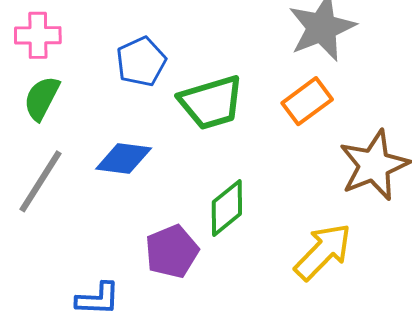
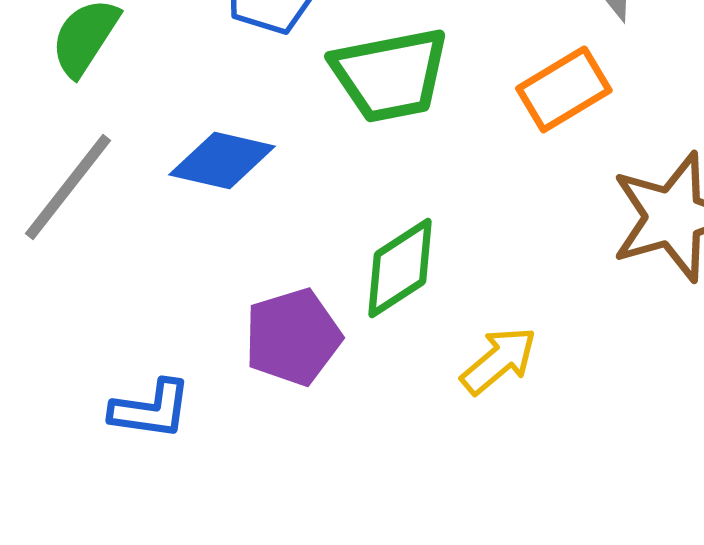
yellow arrow: (323, 252) -> (499, 360), moved, size x0.7

